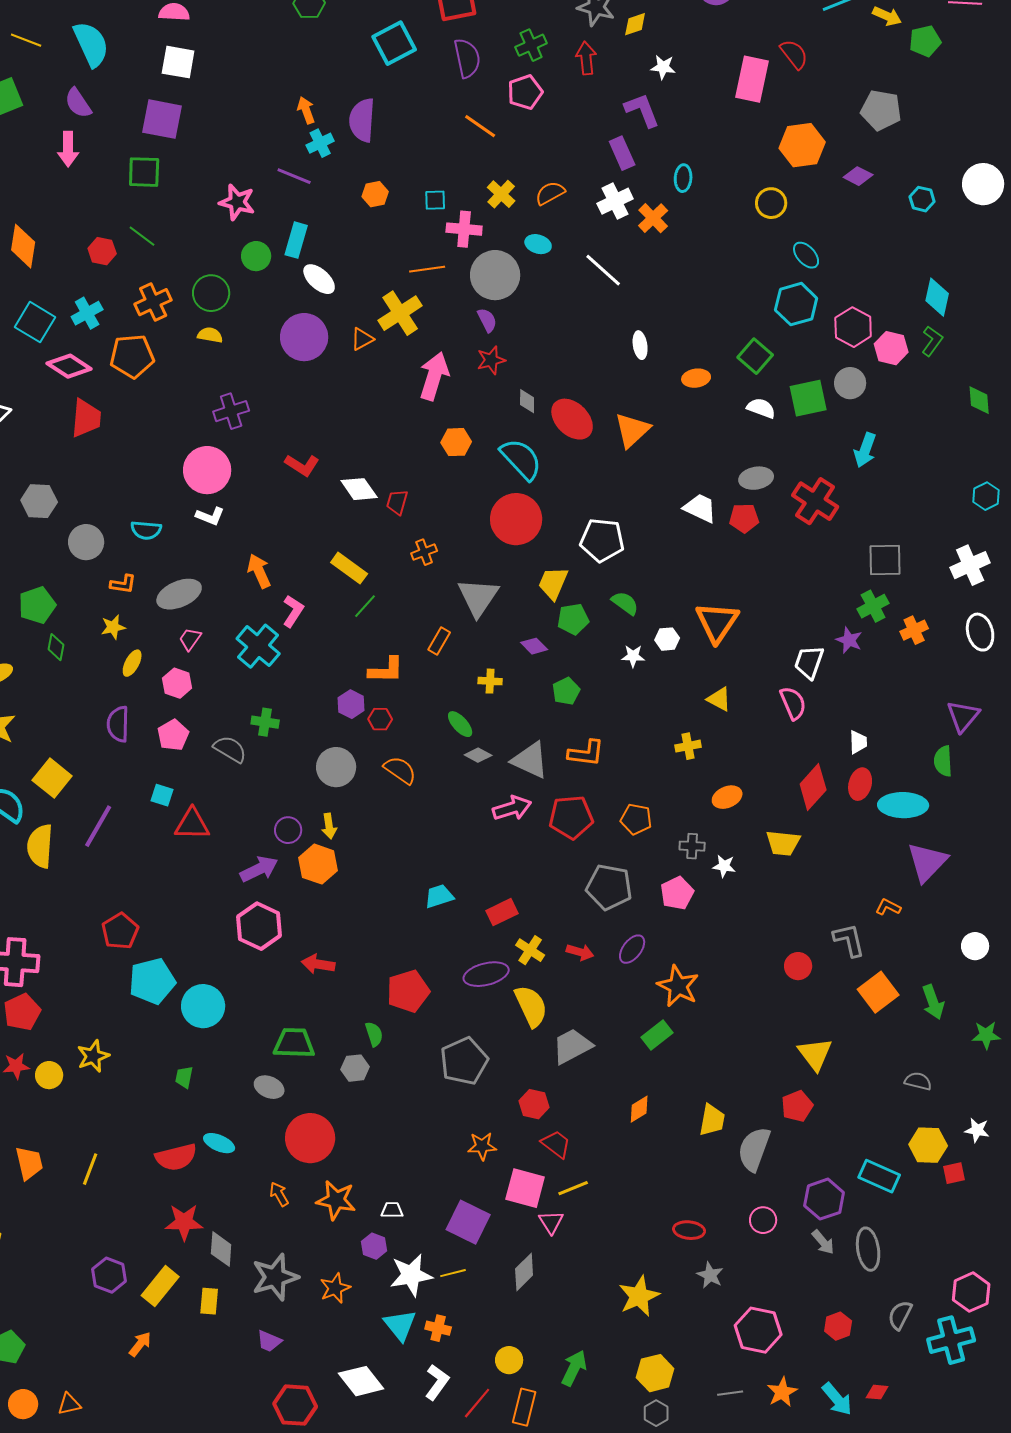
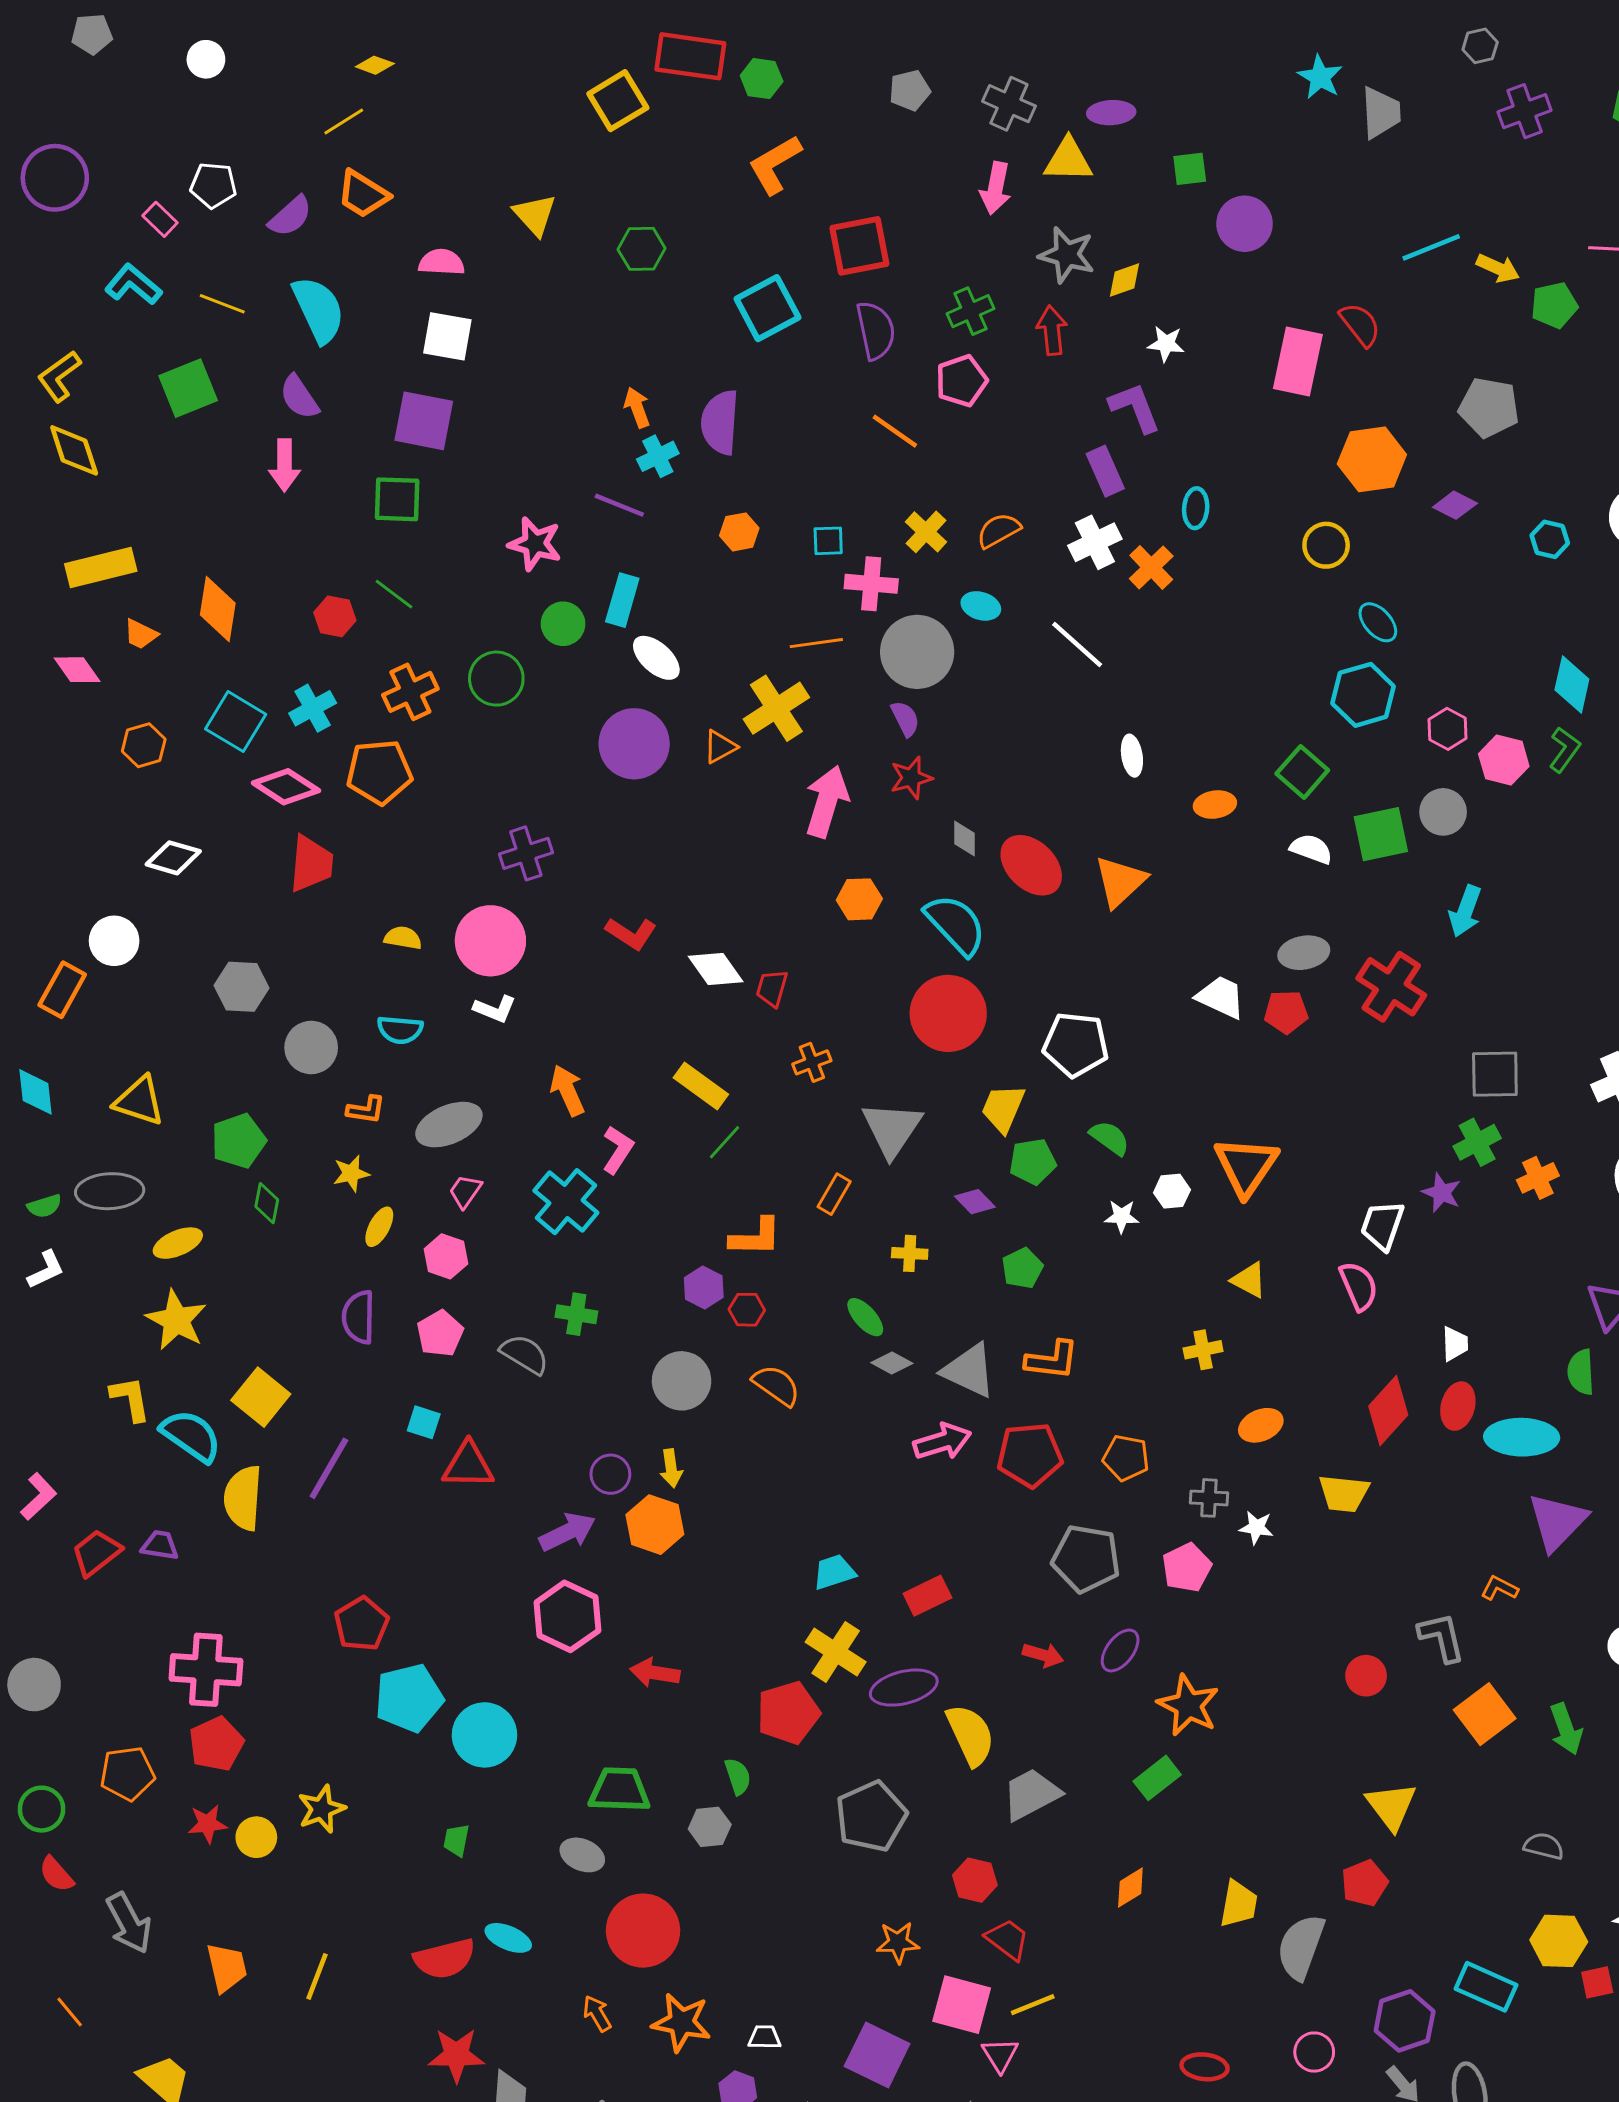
pink hexagon: (853, 327) -> (1448, 729), size x0.7
yellow semicircle: (210, 335) -> (403, 938), moved
yellow cross: (530, 950) -> (836, 1652), moved, size x1.4

